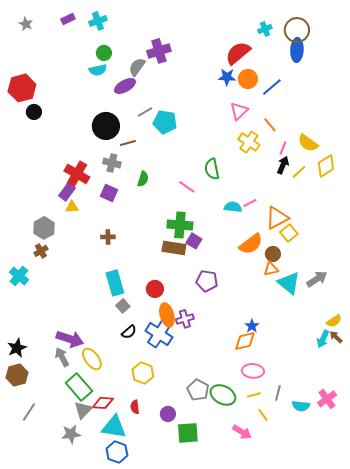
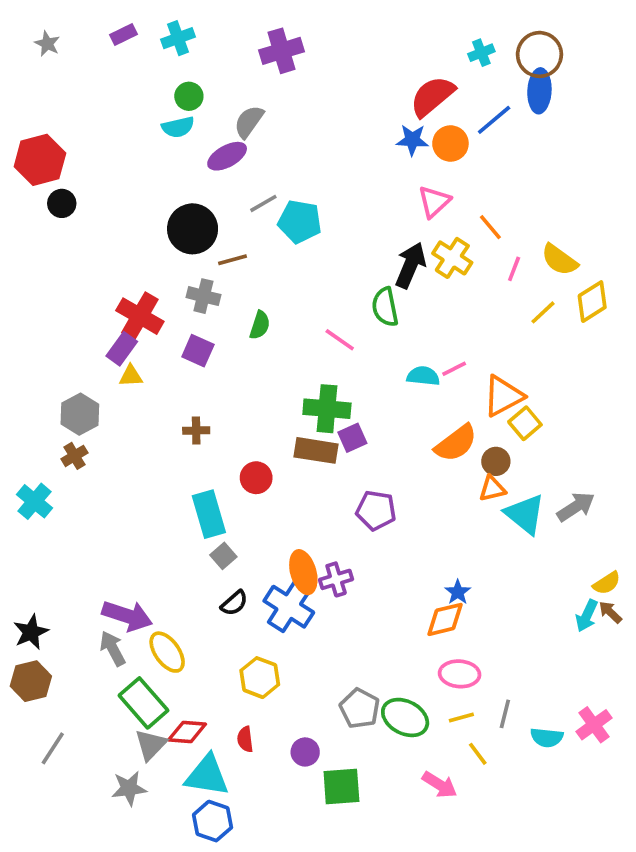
purple cross: (159, 51) -> (282, 51), moved
blue line: (272, 87) -> (494, 120), moved
black arrow: (283, 165) -> (411, 265), moved, size x1.4
purple square: (194, 241) -> (352, 438), turned 35
red circle: (155, 289) -> (256, 478), moved

